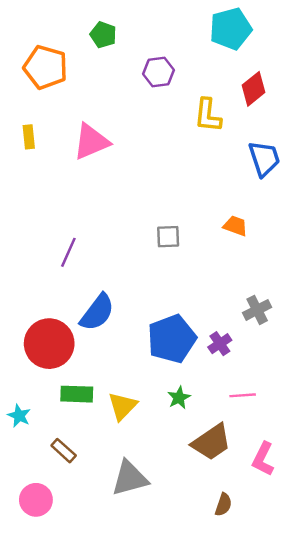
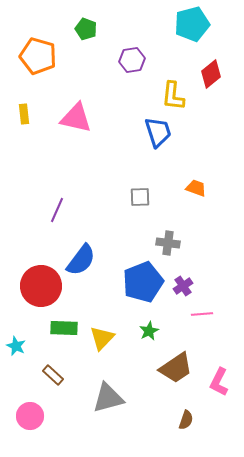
pink triangle: (91, 142) -> (76, 118), turned 36
blue trapezoid: (264, 159) -> (158, 132), moved
gray cross: (257, 310) -> (168, 243), moved, turned 35
pink line: (243, 395) -> (202, 314), moved

